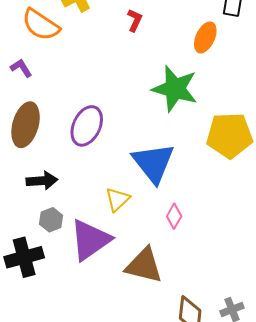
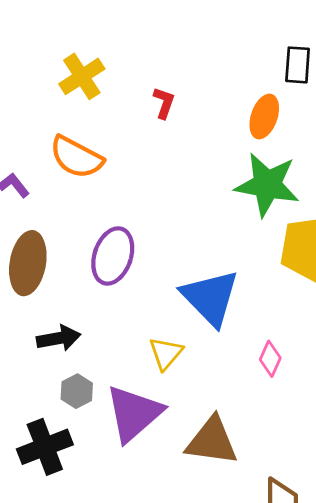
orange semicircle: (41, 25) -> (76, 157), moved
green star: (175, 89) -> (267, 185), moved
pink diamond: (174, 216) -> (270, 359), moved

